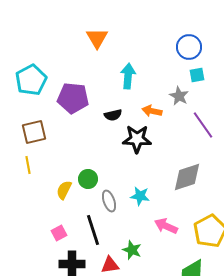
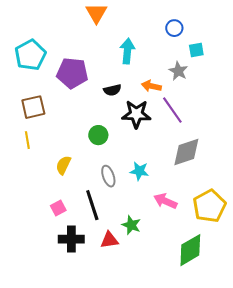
blue circle: (189, 47) -> (174, 28), moved, size x0.7
purple line: (203, 125) -> (172, 110), moved
green circle: (88, 179) -> (98, 135), moved

